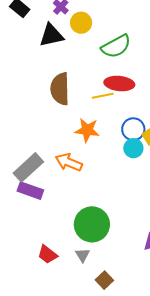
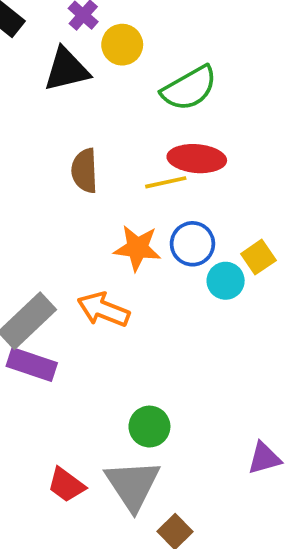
brown semicircle: (60, 89) -> (85, 171), size x0.7
blue circle: (133, 129) -> (192, 244), moved
green circle: (92, 224) -> (149, 427), size x0.6
gray triangle: (83, 255) -> (133, 485), size x2.0

